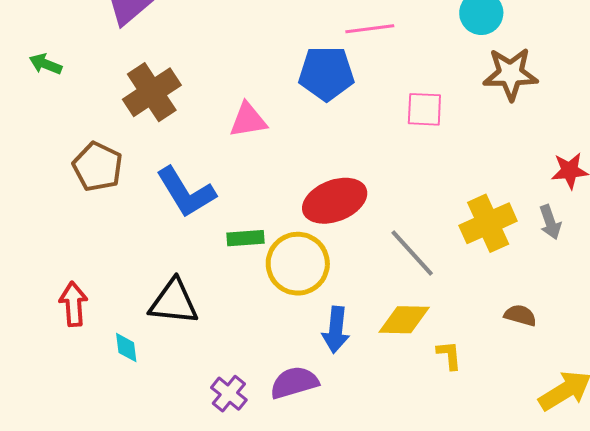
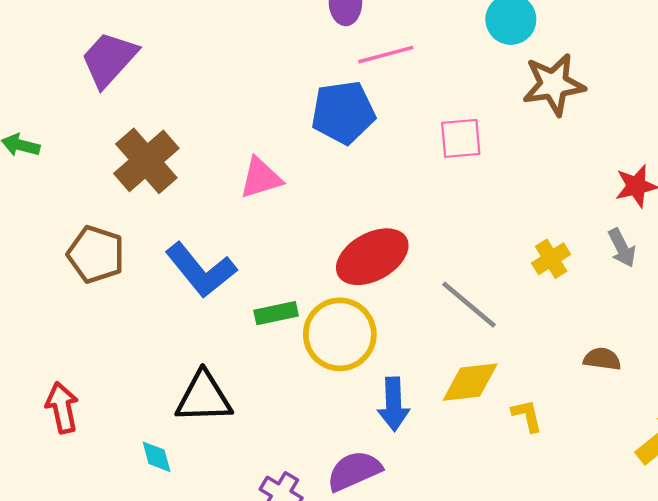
yellow cross: (488, 223) -> (551, 259), size x0.6
red arrow: (73, 304) -> (62, 408), moved

